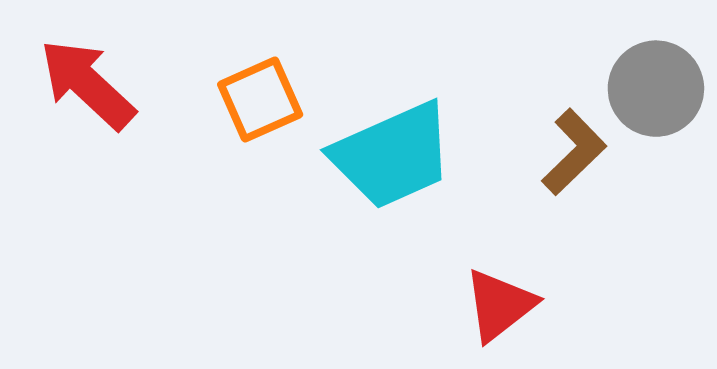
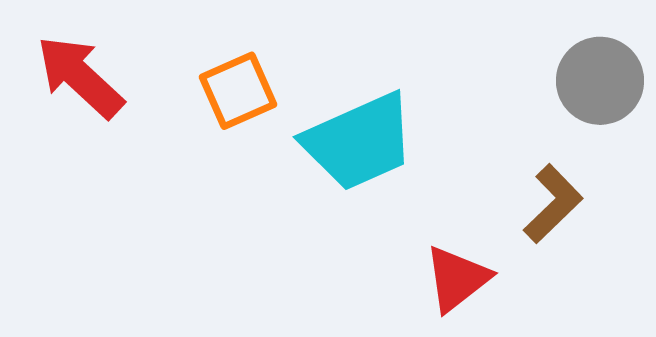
brown L-shape: (574, 152) -> (553, 204), moved

